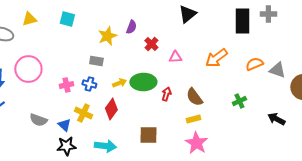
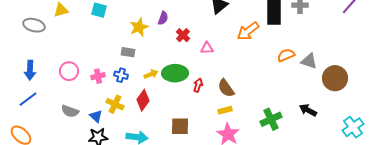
orange arrow: (216, 58) -> (248, 31), moved
pink circle: (28, 69) -> (69, 71), moved, size x0.7
green cross: (239, 101) -> (271, 119), moved, size x1.5

